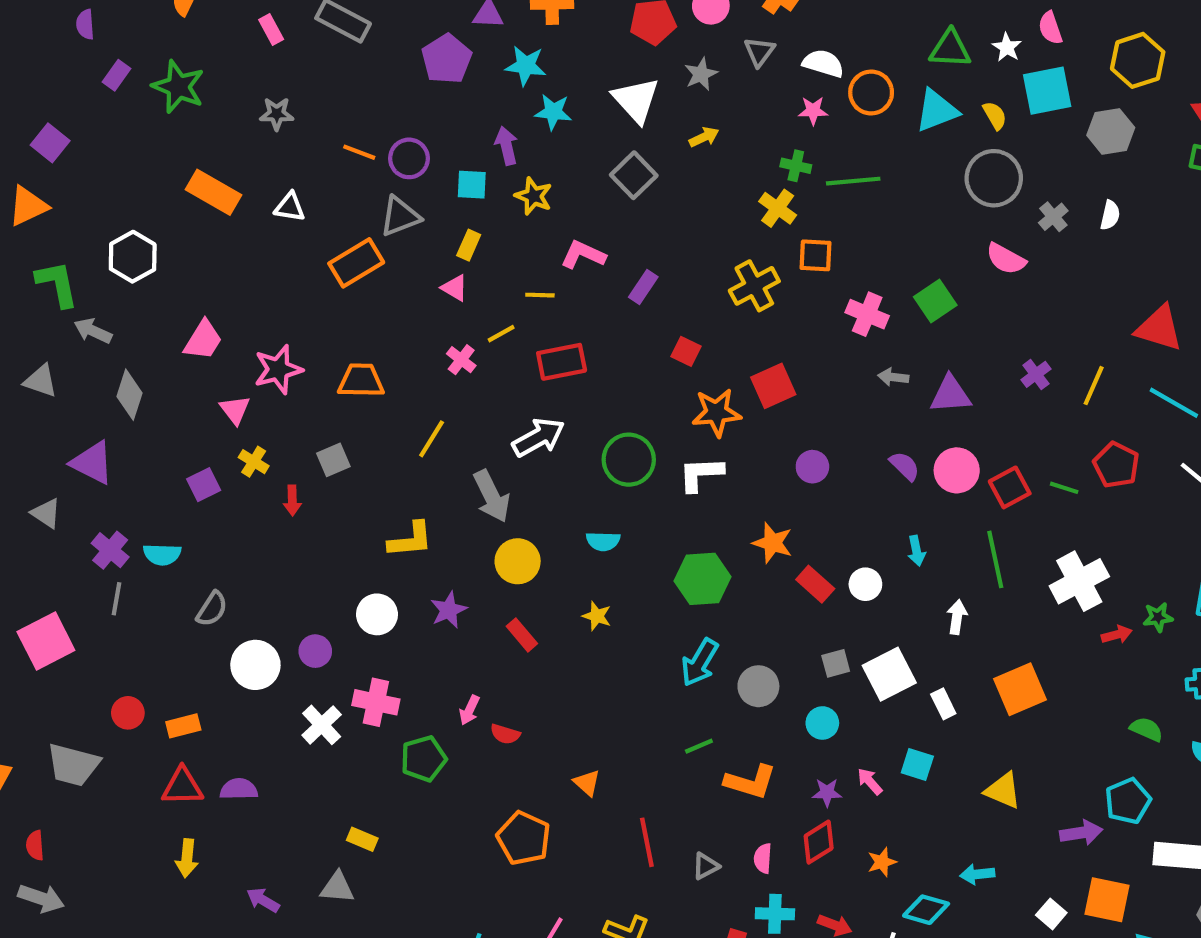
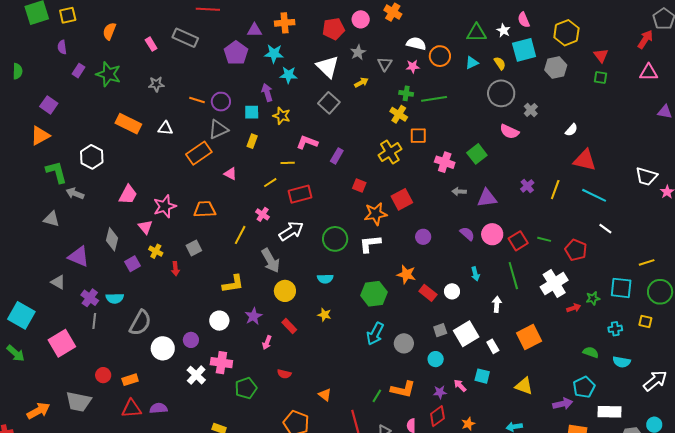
gray triangle: (759, 52) -> (385, 64), moved
cyan triangle: (937, 111) -> (472, 63), size x0.6
white semicircle: (1110, 215) -> (571, 130), moved, turned 32
pink triangle: (455, 288) -> (230, 174), moved
pink cross: (461, 360) -> (263, 214), moved
gray diamond: (129, 395) -> (112, 239), moved
red pentagon: (1116, 465) -> (576, 250), moved
gray semicircle: (212, 609) -> (140, 323), size x1.5
pink arrow: (469, 710) -> (267, 343), moved
green line: (699, 746) -> (377, 396), moved, turned -32

